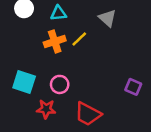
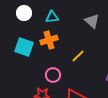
yellow line: (79, 39) -> (78, 56), moved
cyan square: (24, 82) -> (24, 47), moved

